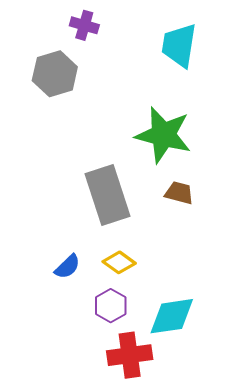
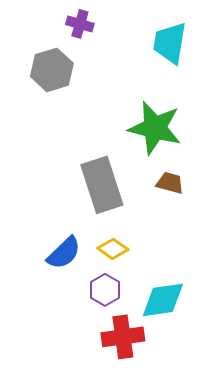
blue semicircle: (67, 267) -> (64, 253), size x1.4

